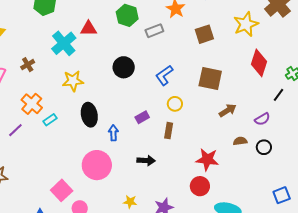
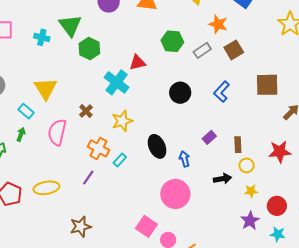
brown square: (204, 34) -> (234, 50), moved
yellow star: (73, 81) -> (122, 121), moved
yellow circle: (175, 104) -> (247, 165), moved
red star: (207, 159) -> (280, 152), moved
red circle: (200, 186) -> (277, 206), moved
yellow star: (130, 202) -> (251, 191), moved

